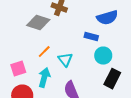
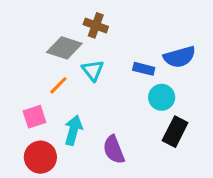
blue semicircle: (107, 18) -> (180, 57), moved
orange line: (44, 52) -> (58, 85), moved
cyan triangle: (65, 60) -> (93, 70), moved

